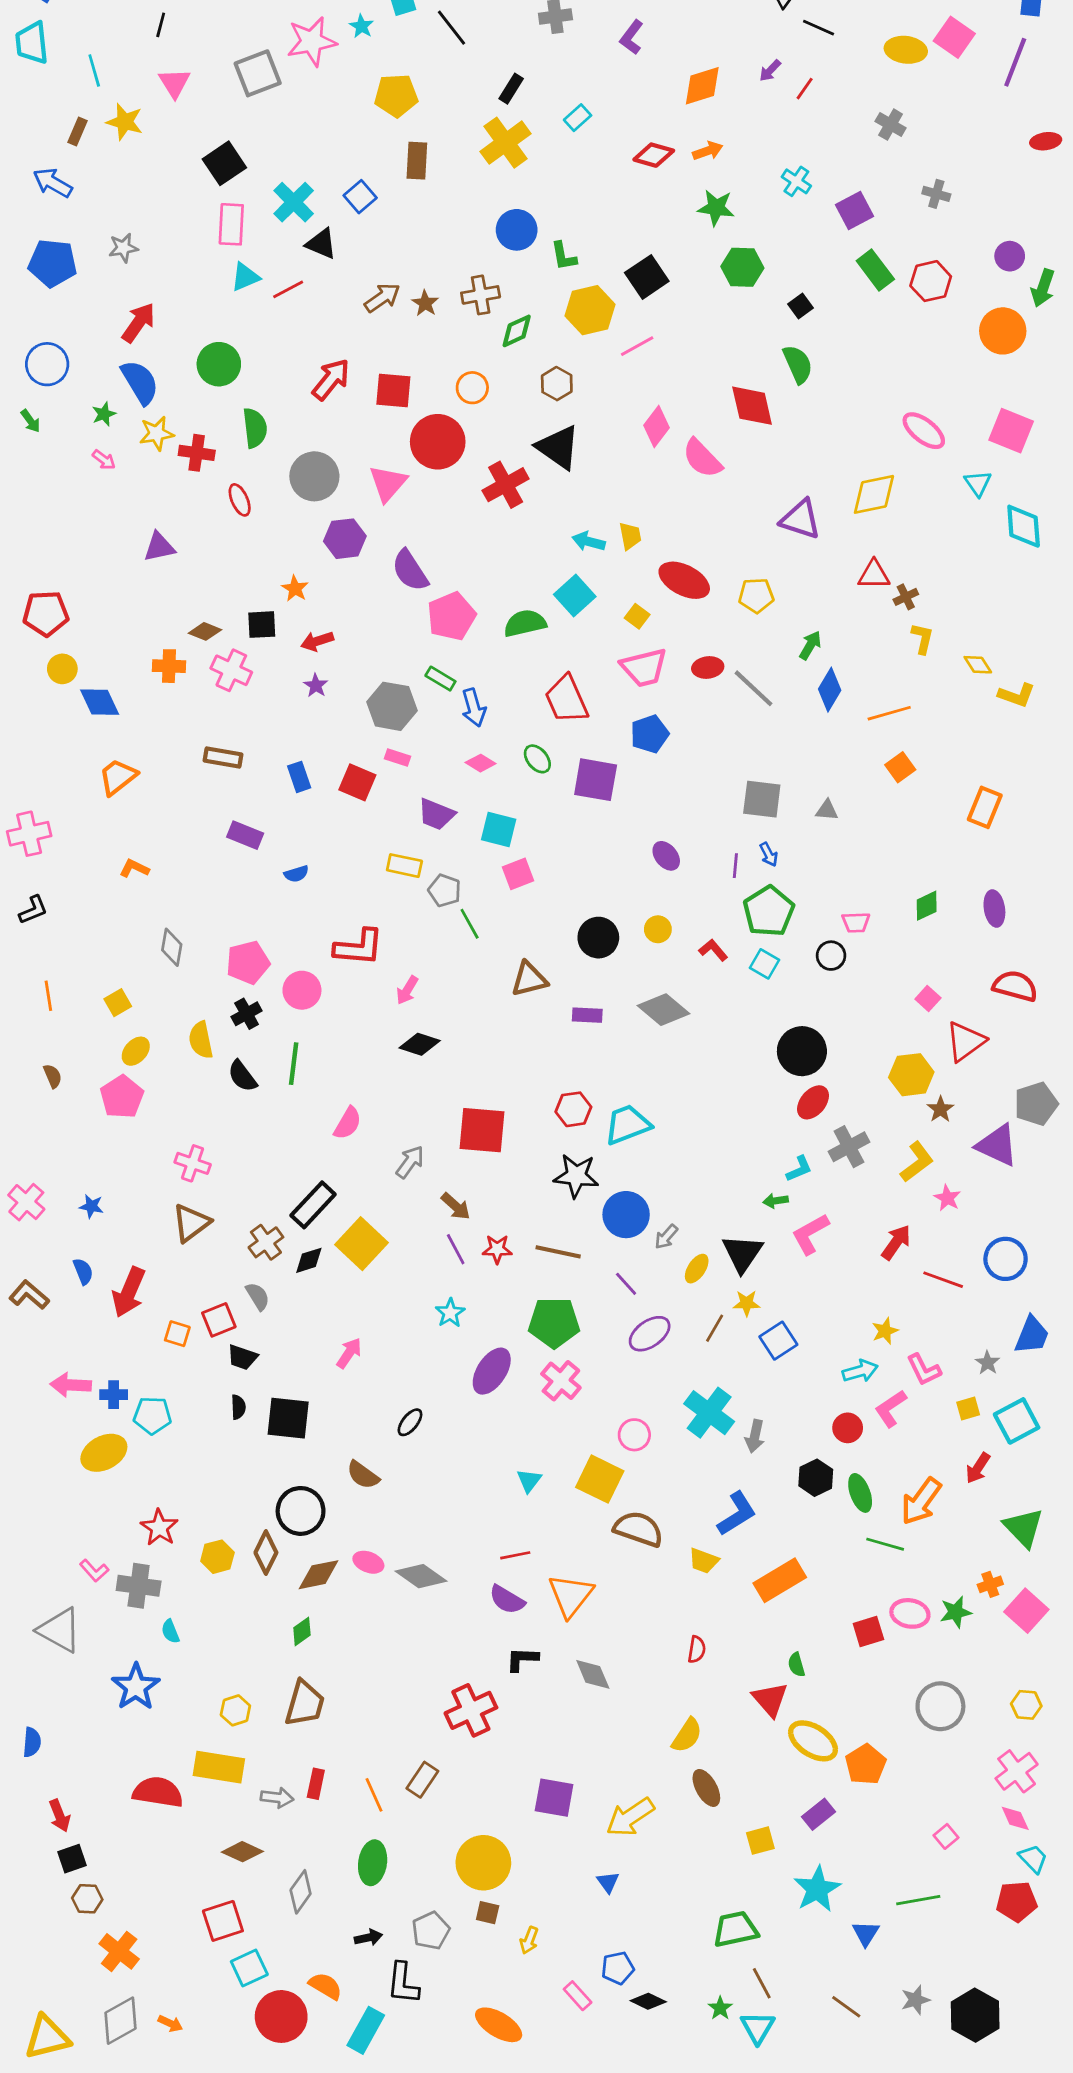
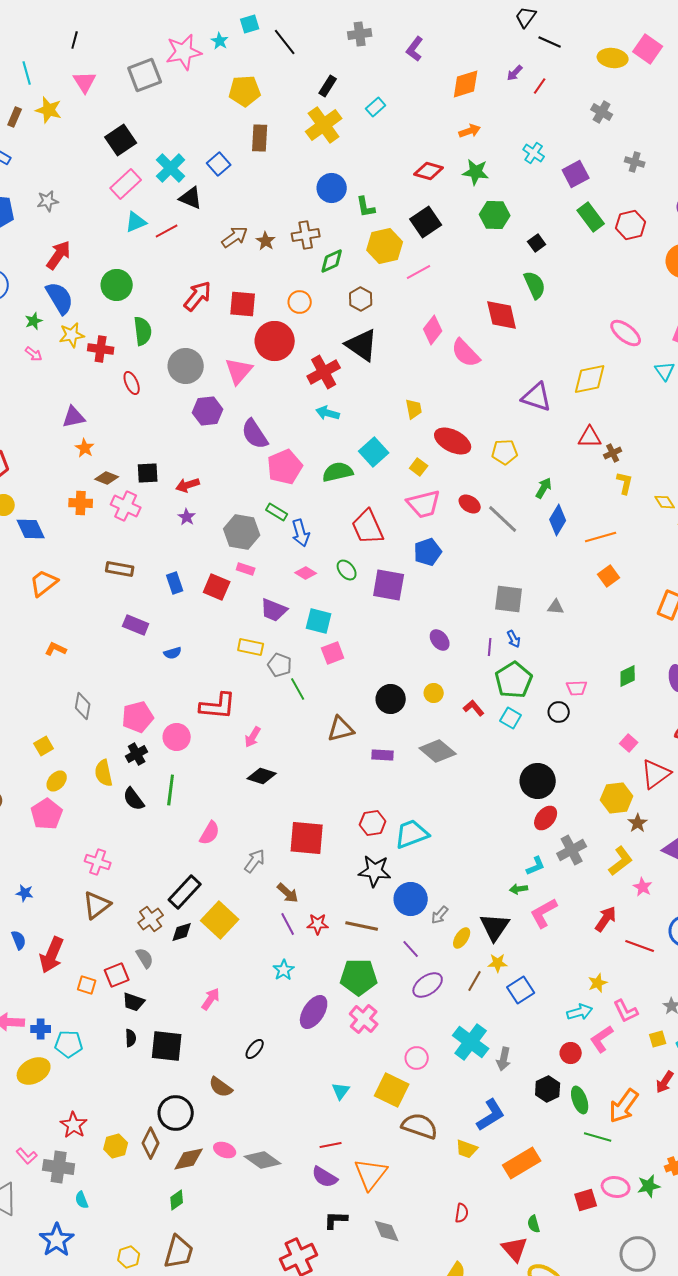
red diamond: (654, 155) -> (429, 171), moved
pink rectangle: (231, 224) -> (126, 184), turned 44
cyan arrow: (589, 541) -> (328, 413), moved
orange star: (295, 589) -> (85, 448), moved
red ellipse: (708, 667) -> (470, 504), turned 40

